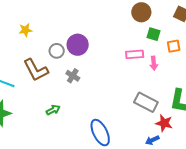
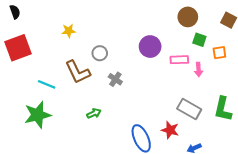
purple circle: (78, 45) -> (150, 47), moved
red star: (164, 123) -> (170, 130), moved

